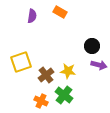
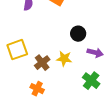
black circle: (92, 46) -> (78, 34), moved
green cross: (64, 95) -> (91, 81), moved

